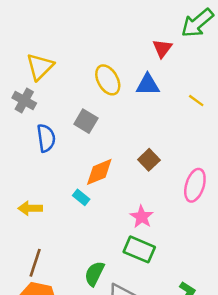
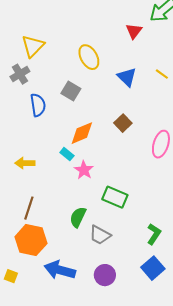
blue triangle: (148, 85) -> (127, 77), moved, turned 45
gray cross: (24, 101) -> (20, 74), turned 30
pink star: (142, 217) -> (84, 170), moved

